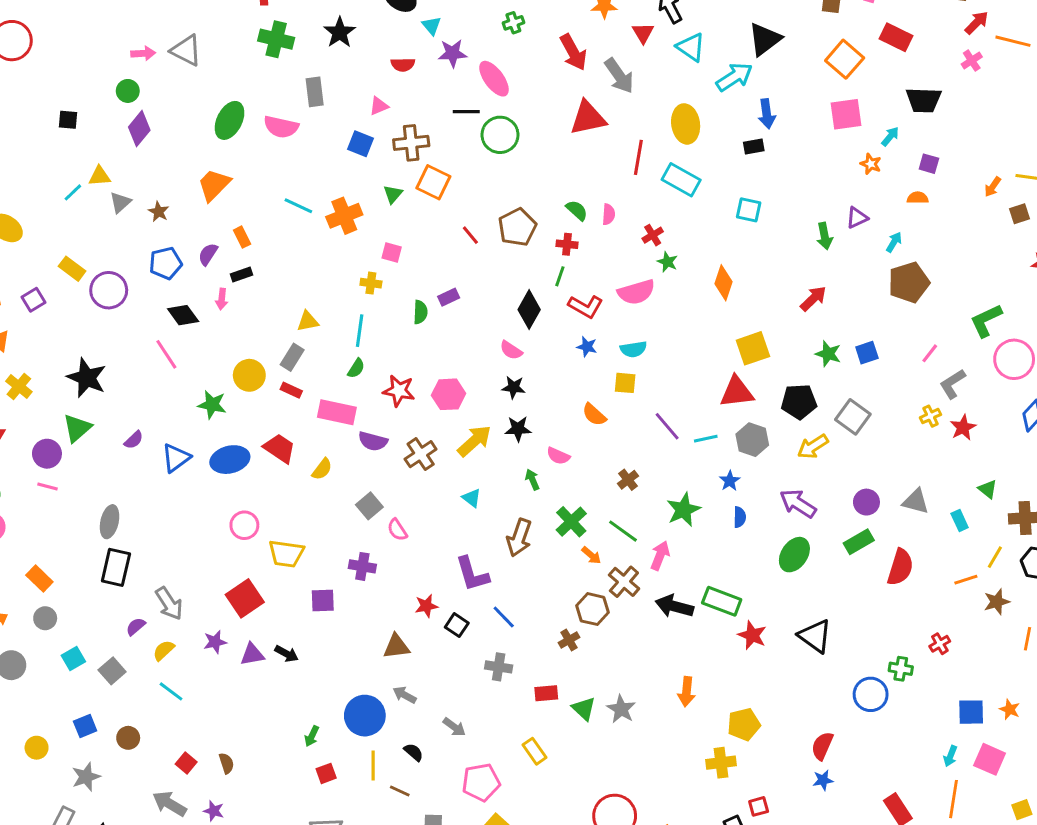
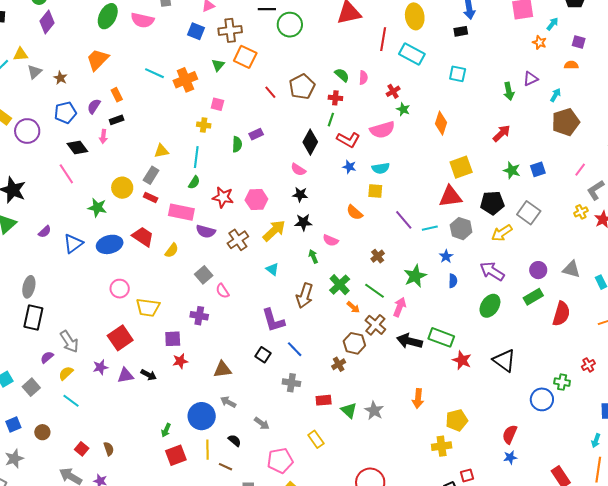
red star: (426, 606) -> (180, 361), moved
red square: (326, 773) -> (176, 455), size x1.5

